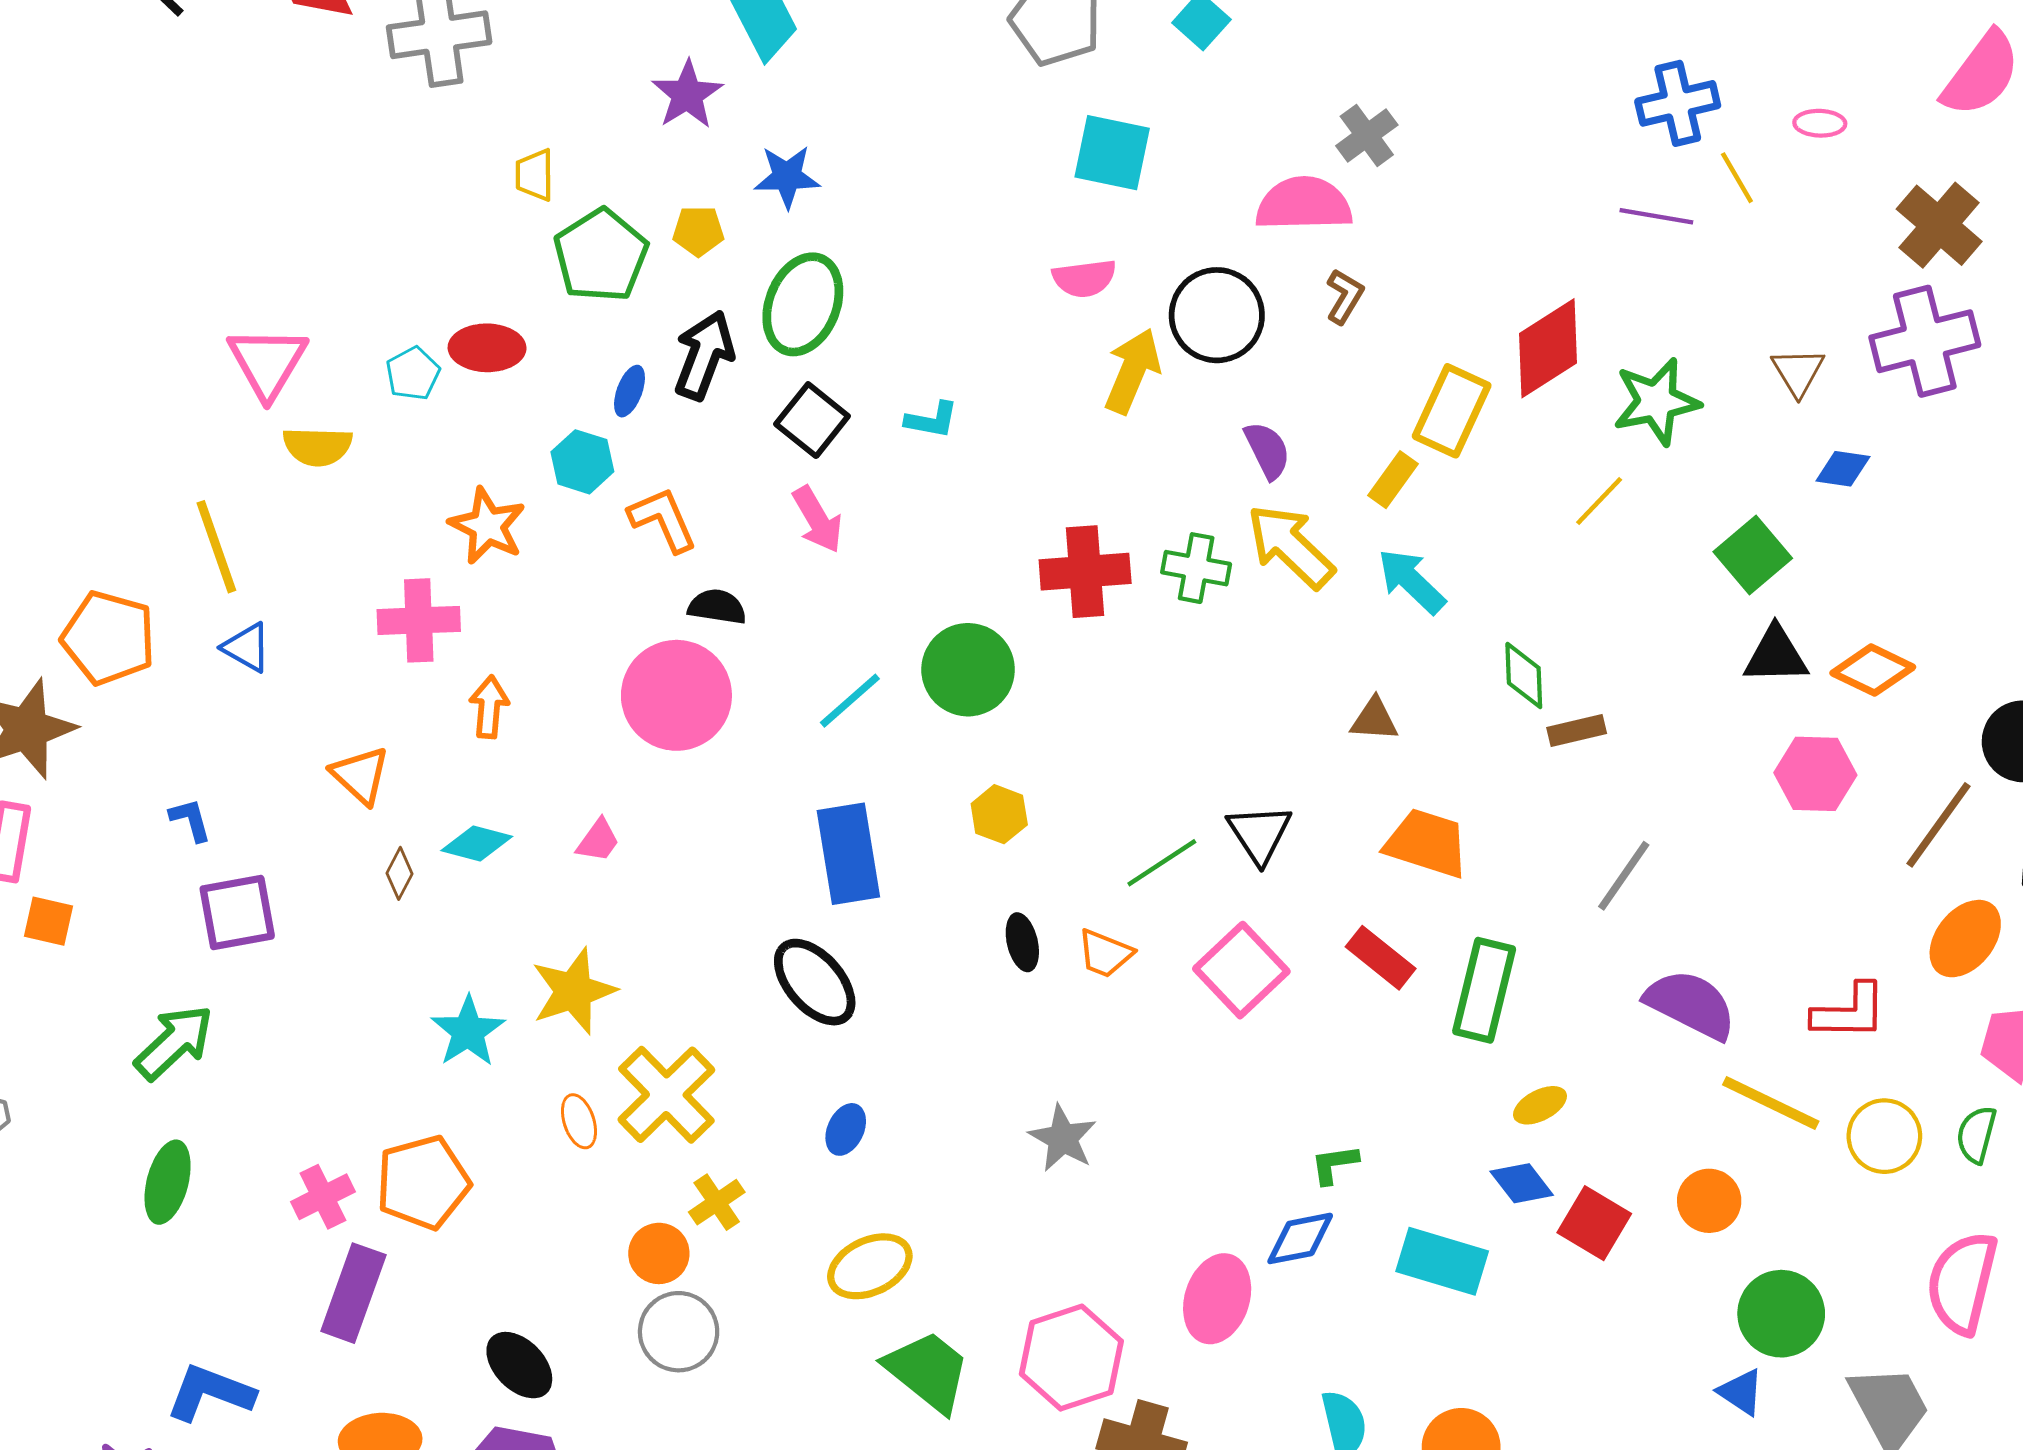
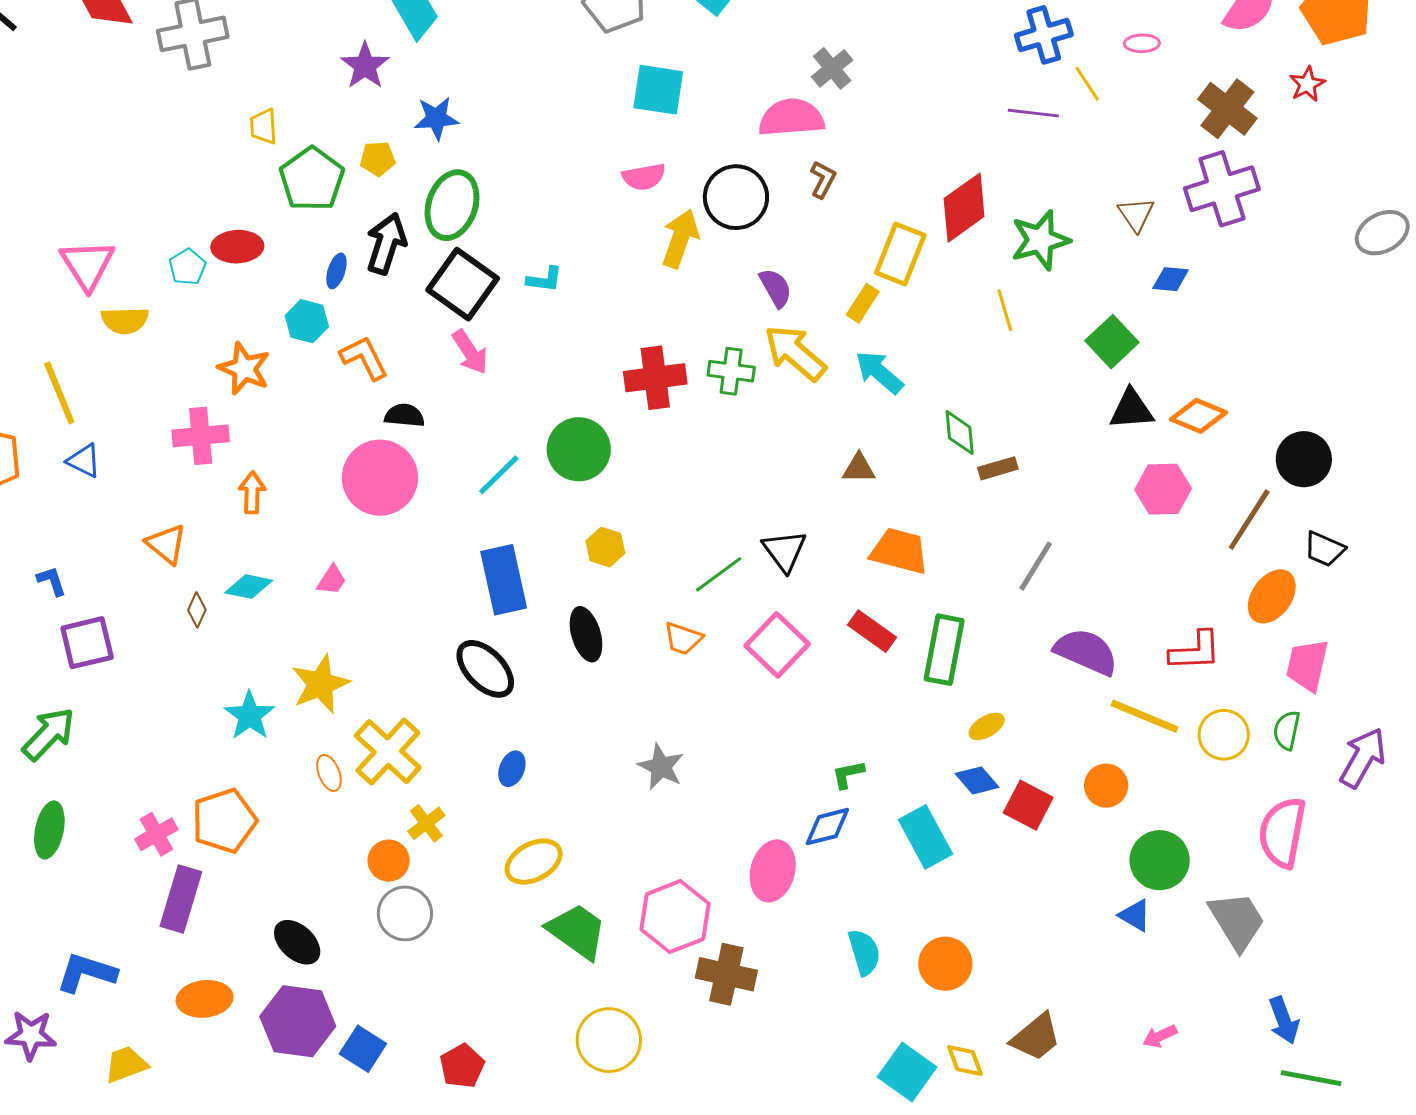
black square: (812, 420) -> (463, 284), size x1.4
yellow line: (1599, 501) -> (1005, 310), turned -57
black ellipse: (1022, 942) -> (586, 634), moved, size x1.4
cyan rectangle: (1442, 1261) -> (925, 837), turned 48

